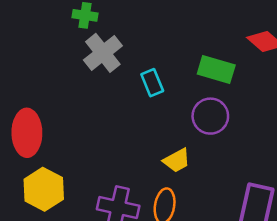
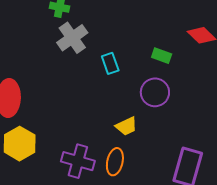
green rectangle: (216, 70) -> (162, 56), size x0.7

